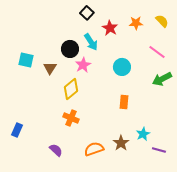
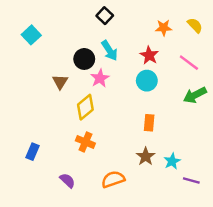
red star: (110, 28) -> (149, 55), moved
cyan square: (26, 60) -> (31, 35), moved, turned 35
blue rectangle: (17, 130) -> (32, 152), moved
brown star: (121, 143) -> (146, 156), moved

